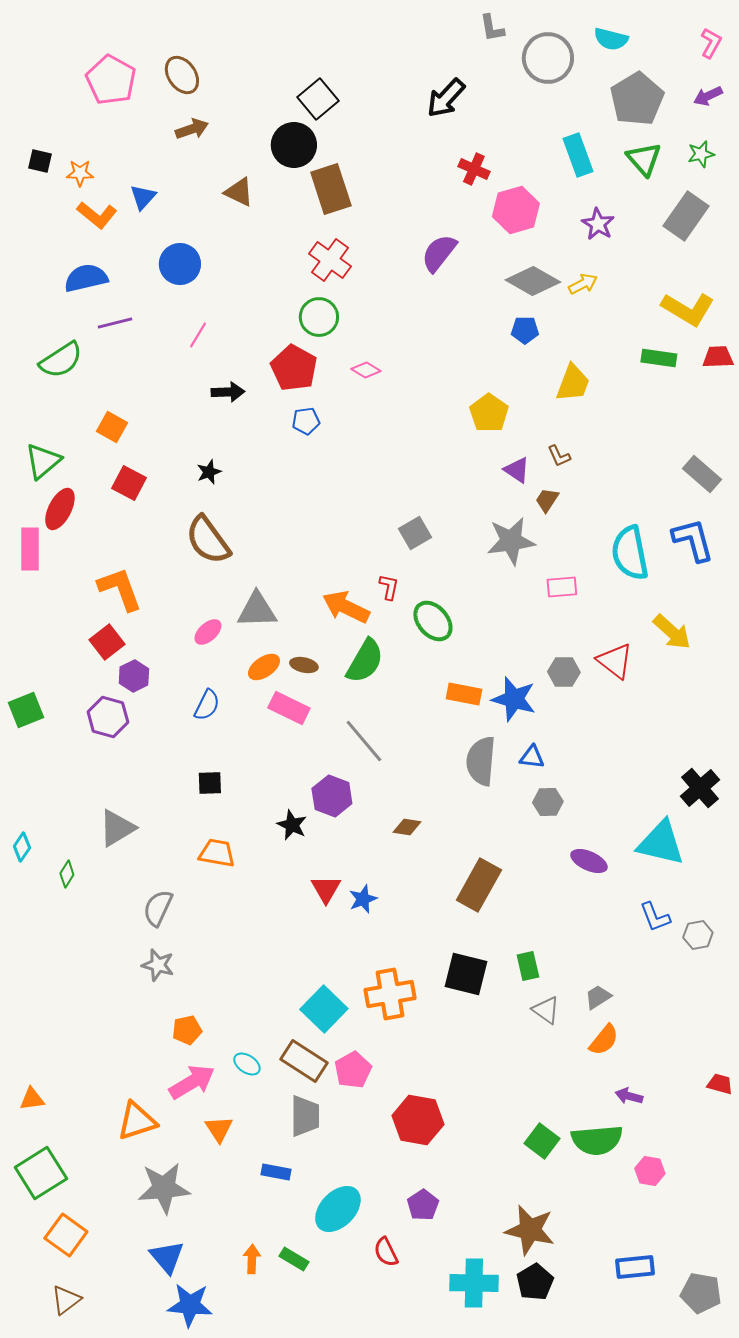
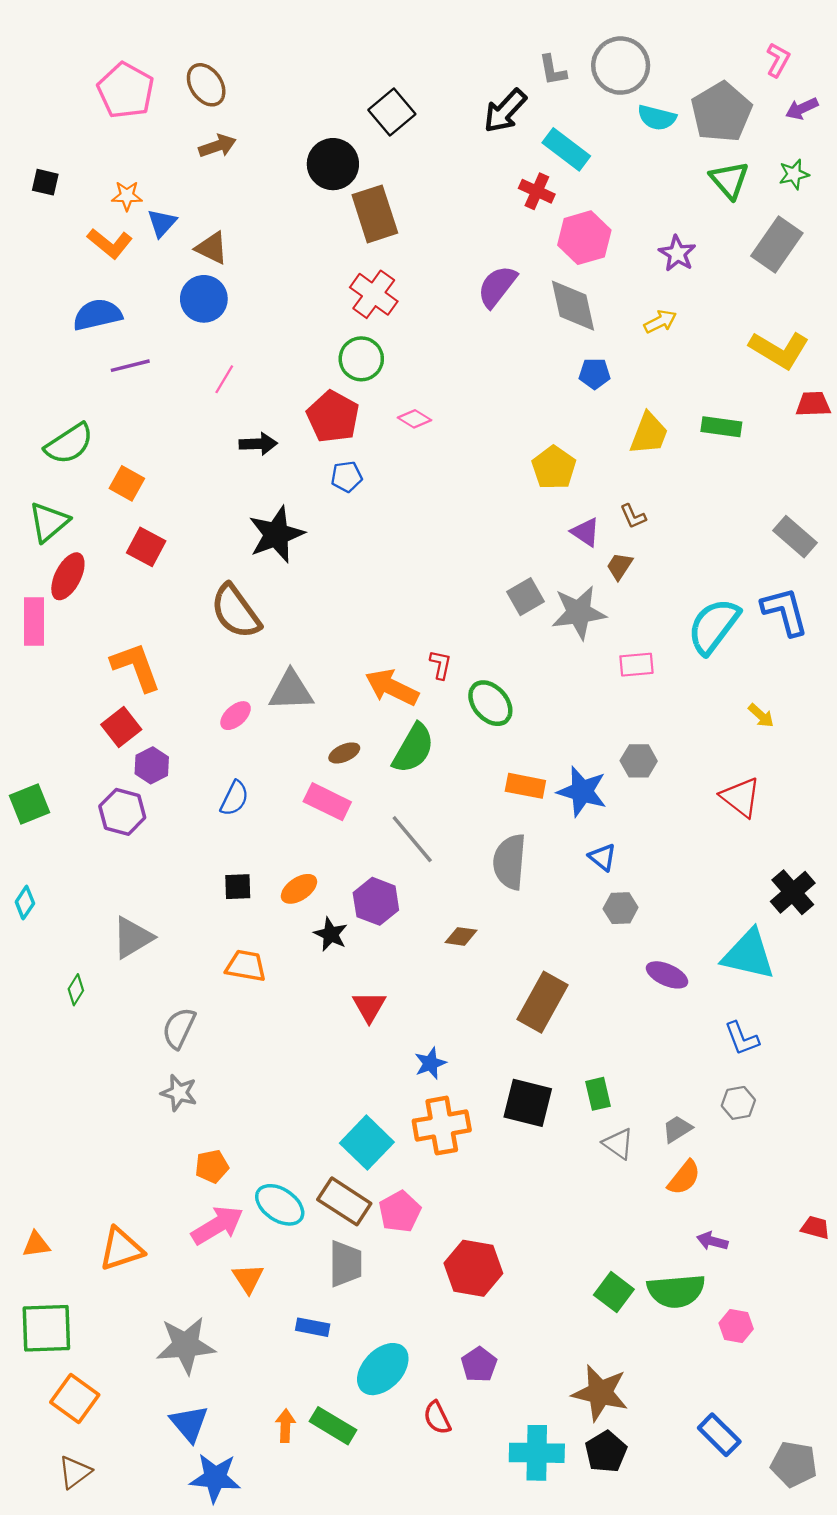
gray L-shape: (492, 28) -> (553, 70), moved
cyan semicircle: (611, 39) -> (657, 118), moved
pink L-shape: (711, 43) -> (778, 60), moved
black square: (318, 99) -> (392, 112), moved
cyan rectangle: (578, 155) -> (566, 149), moved, turned -33
orange star: (80, 173) -> (127, 196), moved
brown triangle: (239, 192) -> (212, 248), moved
gray diamond: (533, 281) -> (573, 306), moved, turned 48
green rectangle: (659, 358) -> (721, 427), moved
green semicircle: (61, 360) -> (69, 444), moved
black star: (209, 472) -> (276, 534), moved, size x2.0
gray square: (415, 533) -> (525, 597), moved
cyan semicircle: (630, 553) -> (713, 626), turned 48
yellow arrow: (672, 632) -> (761, 716), size x0.6
red triangle: (615, 661) -> (741, 797), moved
brown ellipse: (304, 665) -> (344, 753), turned -36
orange ellipse: (264, 667) -> (299, 889), moved
blue triangle: (532, 757) -> (602, 857), turned 32
gray semicircle: (481, 761) -> (510, 862), moved
cyan diamond: (22, 847) -> (25, 902), moved
blue star: (363, 899) -> (430, 1063), moved
gray hexagon: (698, 935) -> (738, 1103), moved
cyan ellipse: (247, 1064) -> (280, 1205), size x1.6
orange triangle: (137, 1121) -> (121, 1249), moved
green square: (41, 1173) -> (46, 1328), turned 30
green rectangle: (294, 1259) -> (333, 1426), size x1.4
blue rectangle: (635, 1267) -> (719, 1435), turned 51

